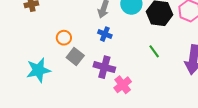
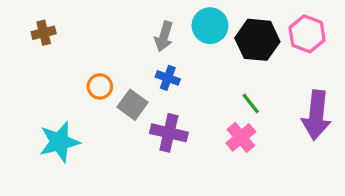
gray square: (75, 57) -> (132, 105), moved
pink cross: (123, 85) -> (241, 137), moved

